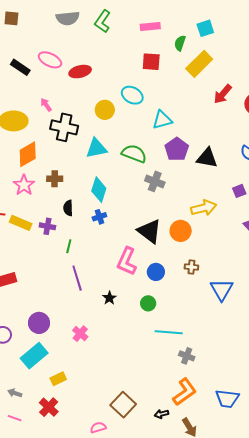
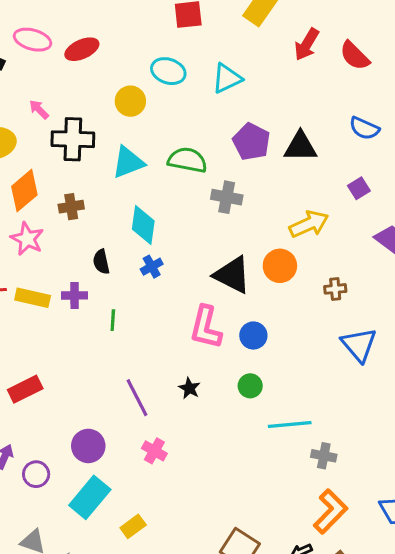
cyan triangle: (162, 120) -> (227, 78), moved
brown cross: (55, 179) -> (71, 207), moved
brown cross: (191, 267) -> (335, 289), moved
purple line: (77, 278) -> (137, 398), moved

